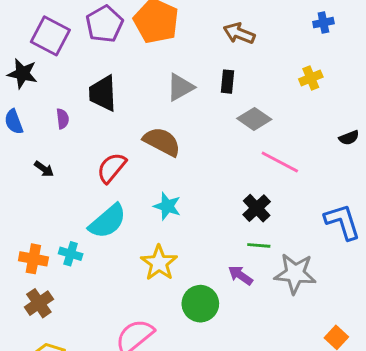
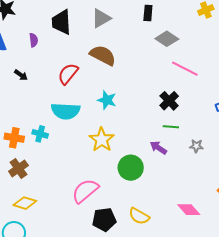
gray triangle: (180, 87) -> (101, 18), moved
cyan semicircle: (108, 221) -> (66, 111), turned 44
gray star: (295, 274) -> (196, 146), size x0.5

